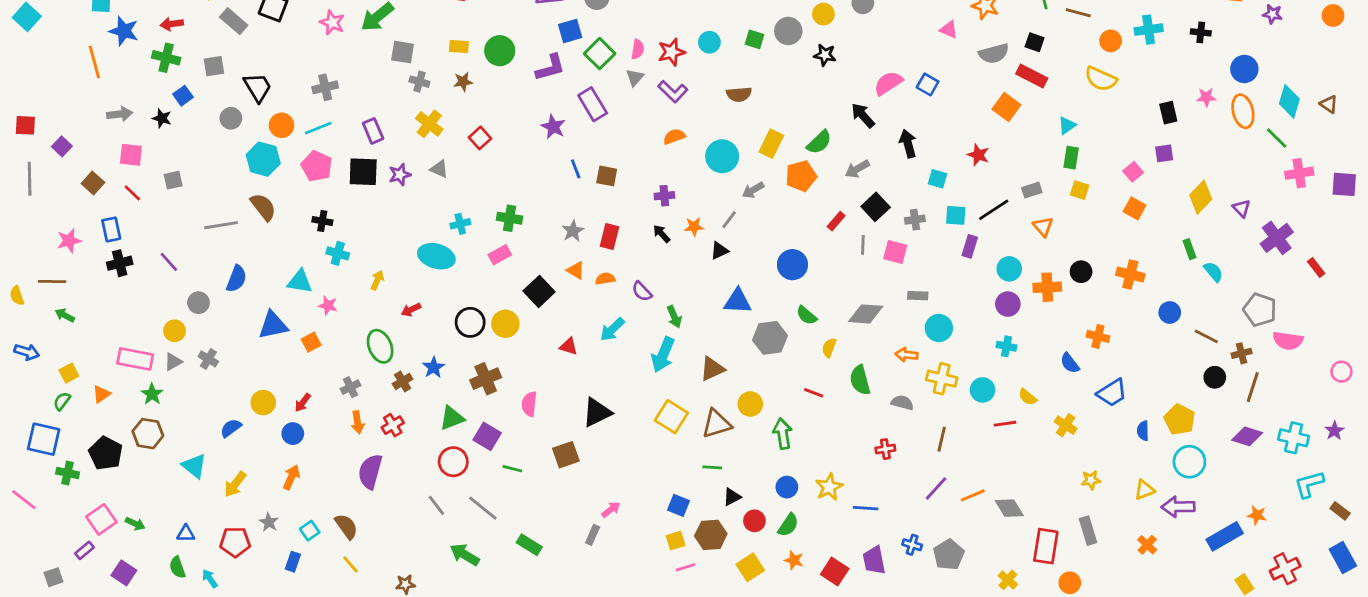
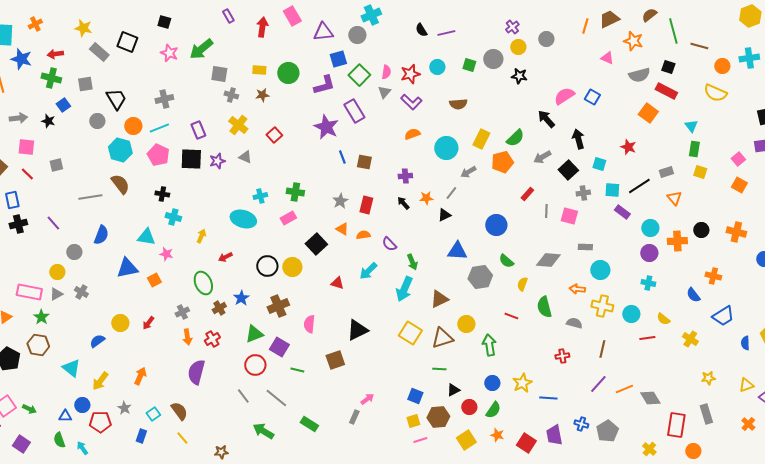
cyan triangle: (1067, 125) -> (691, 126), turned -32
purple star: (553, 127) -> (326, 127), size x1.4
black square: (876, 207) -> (568, 170), moved
purple rectangle: (970, 246) -> (622, 212), turned -70
blue circle: (293, 434) -> (82, 405), moved

